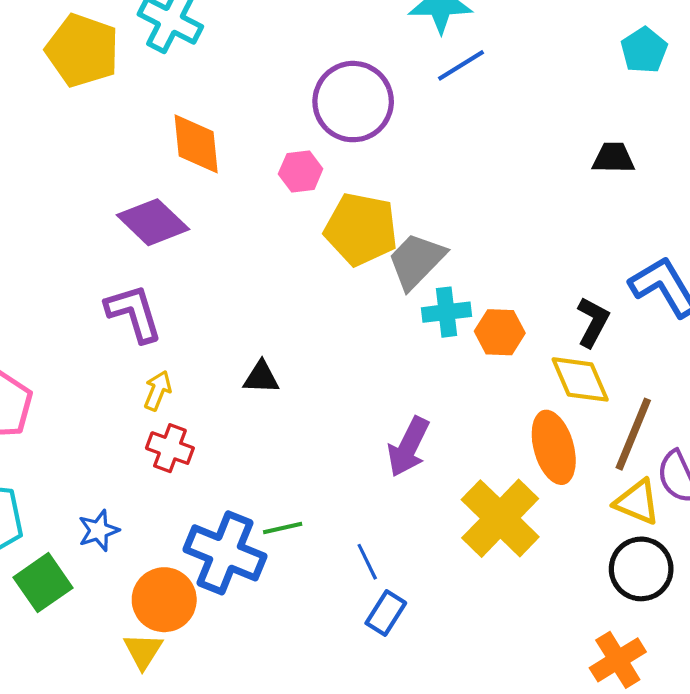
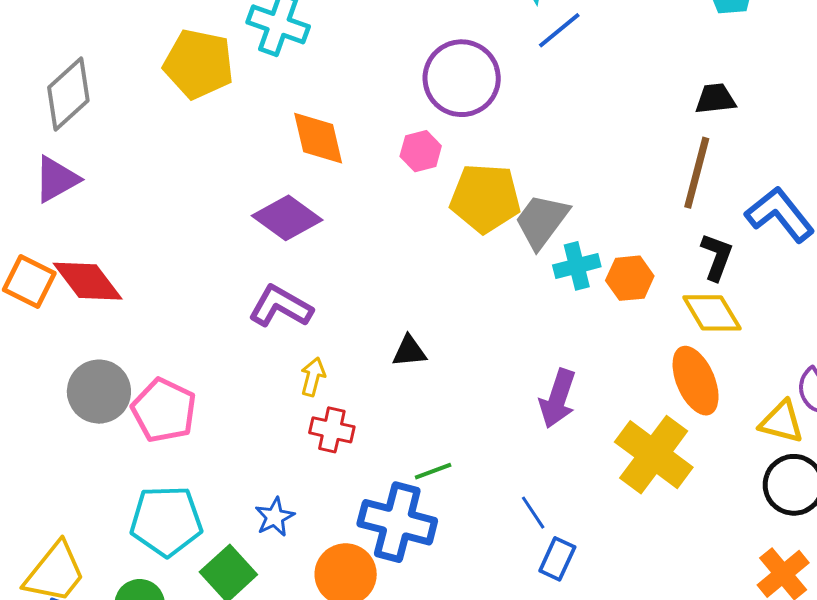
purple L-shape: (134, 313) -> (281, 306), turned -36
brown line: (633, 434) -> (697, 173), moved
green line: (283, 528) -> (433, 471), moved

